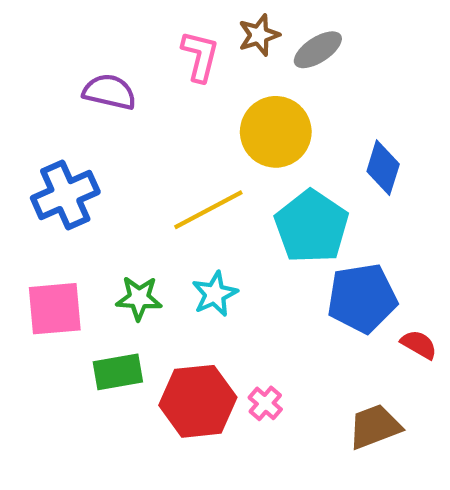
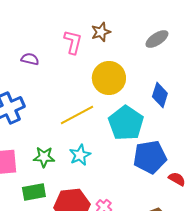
gray ellipse: (318, 50) -> (157, 39), moved
purple semicircle: (109, 92) -> (30, 59), size x0.7

